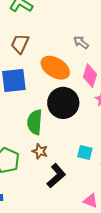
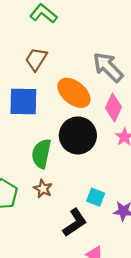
gray arrow: (81, 42) -> (108, 67), size x1.8
black L-shape: (56, 176) -> (75, 223), moved

